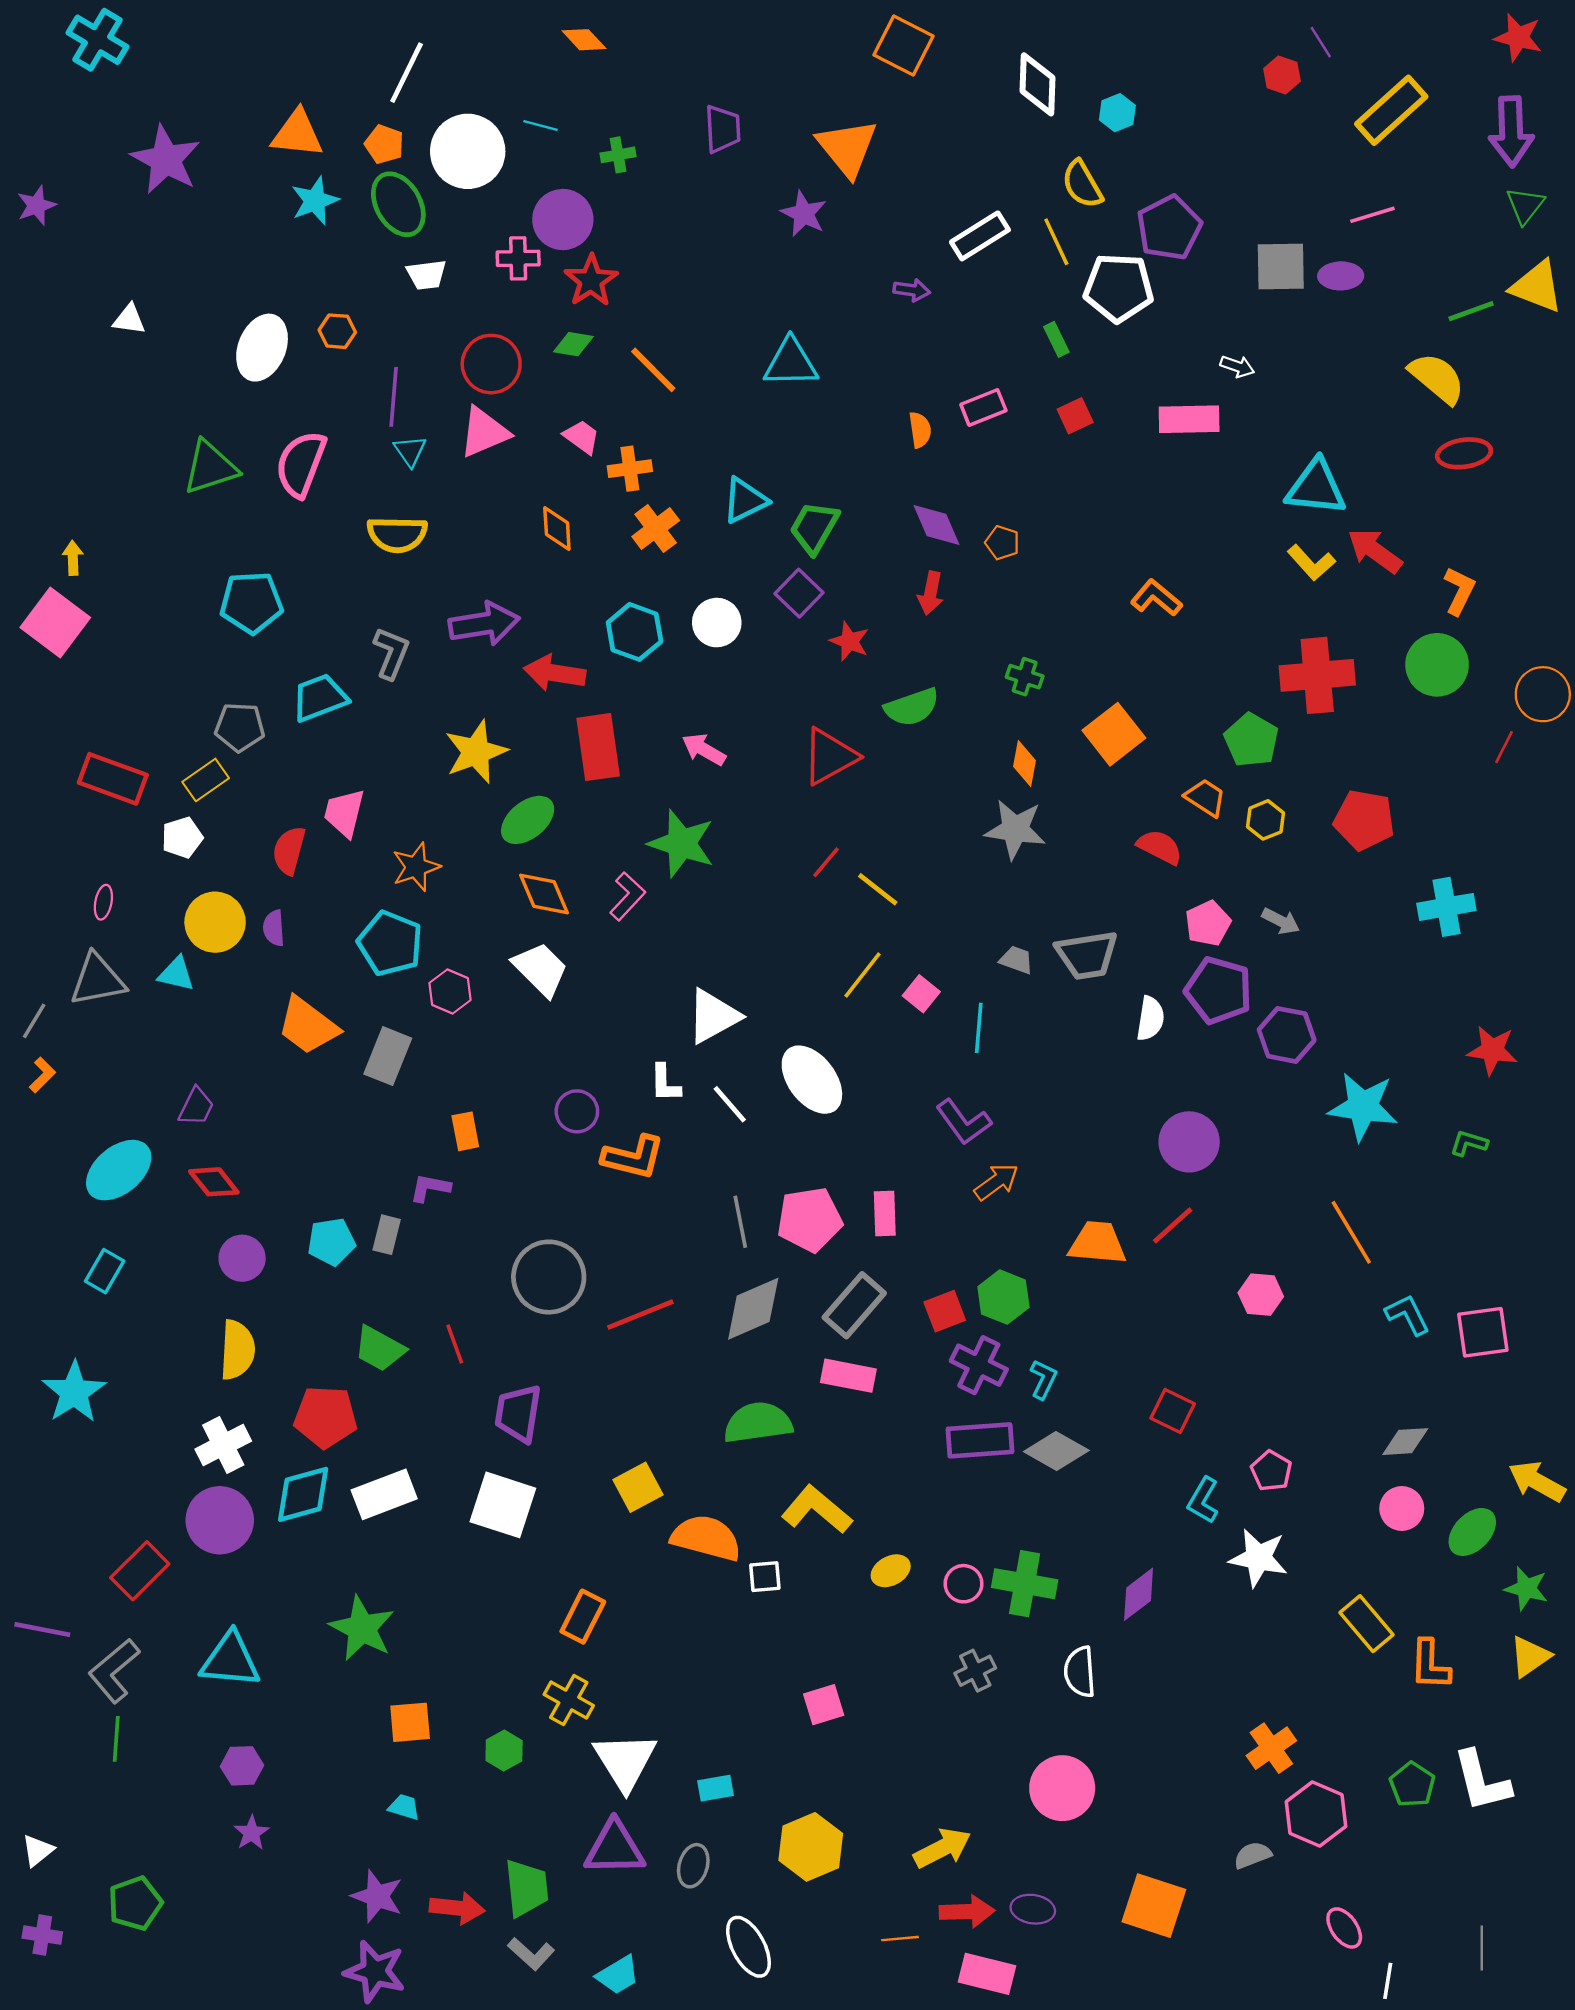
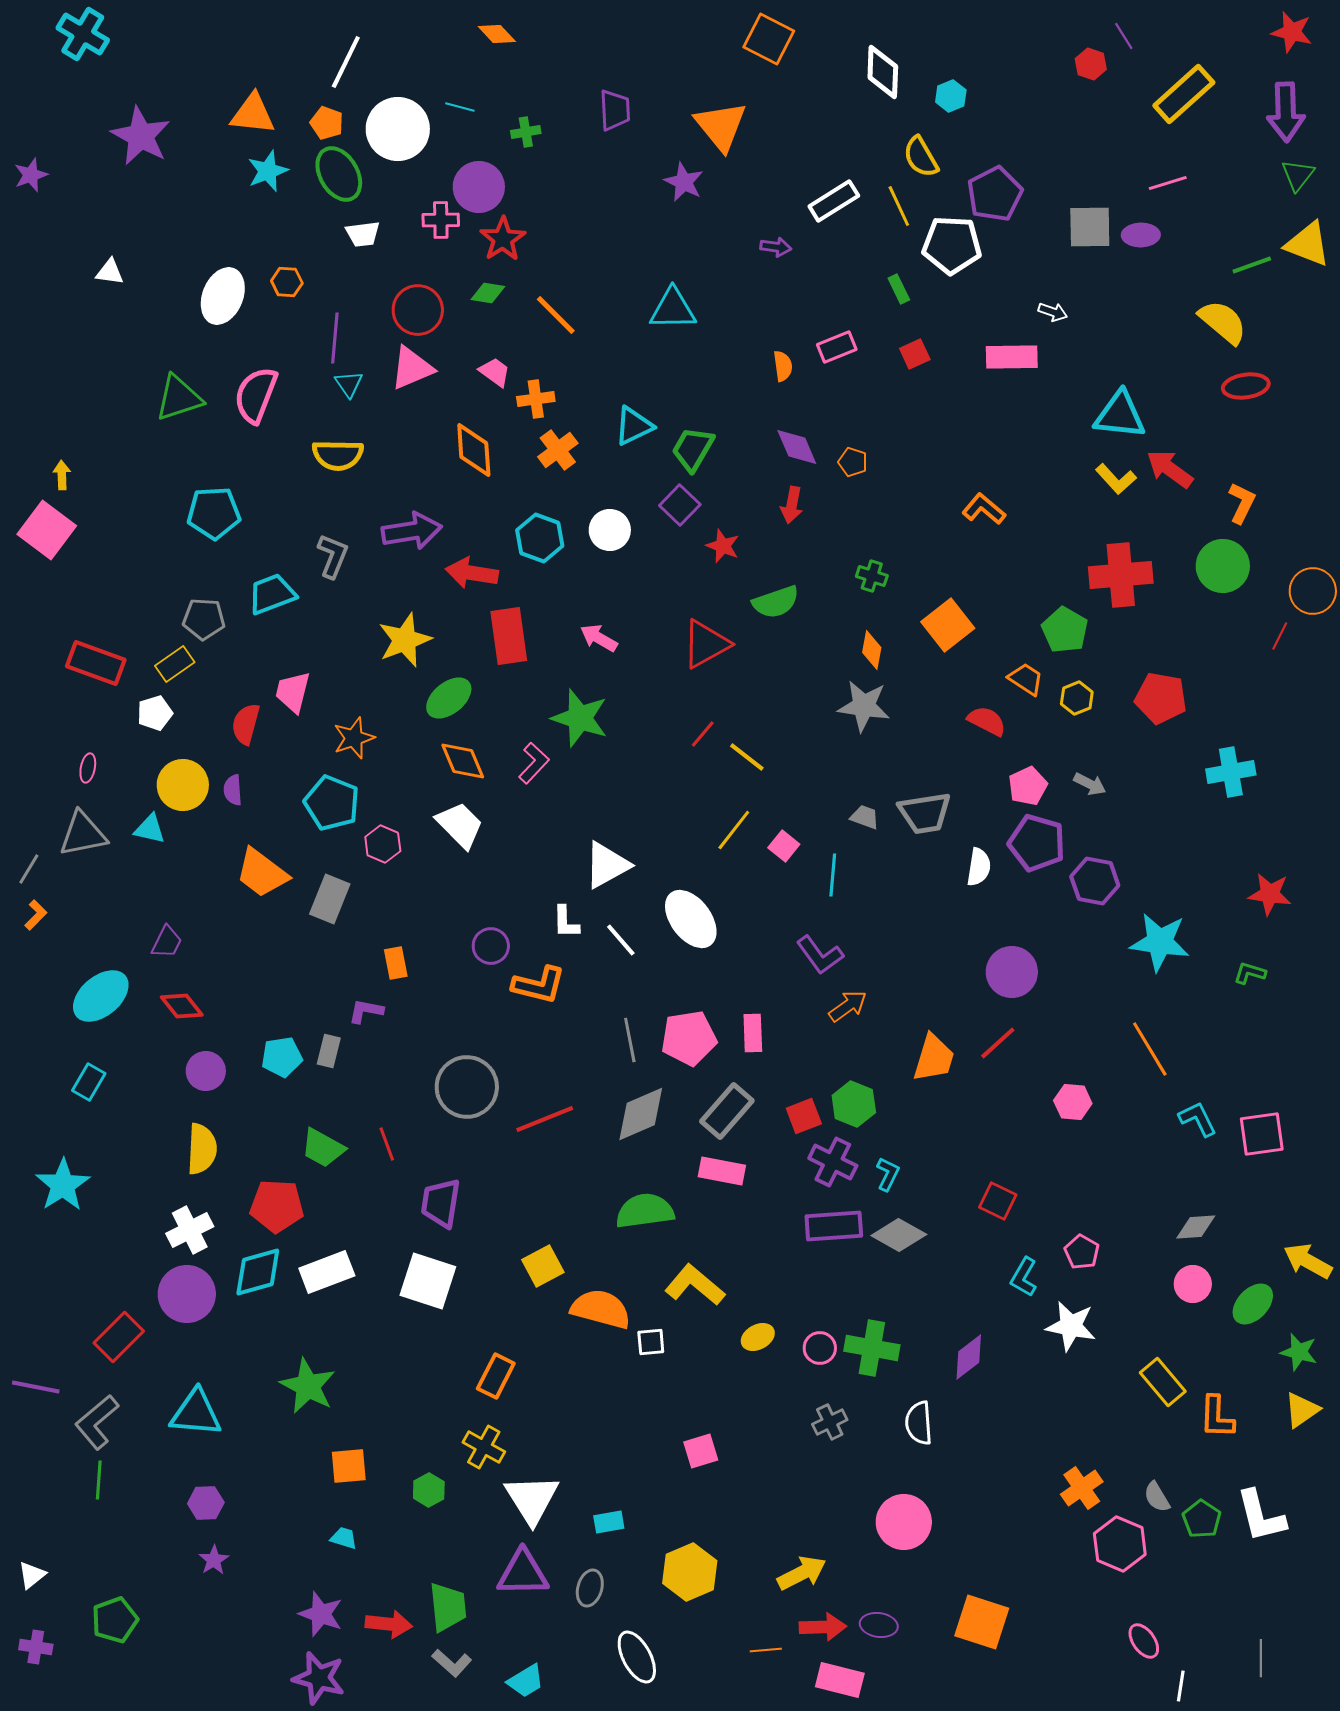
orange diamond: (557, 529) -> (474, 450), size x1.4
orange trapezoid: (1097, 1243) -> (934, 1058), turned 102
gray semicircle: (1253, 1855) -> (1157, 1497), moved, turned -100

